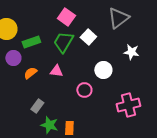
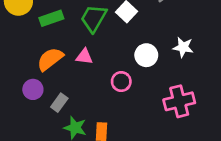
white star: (131, 52) -> (183, 47), moved
purple circle: (13, 58) -> (33, 89), moved
orange semicircle: (30, 73) -> (50, 59), size x1.5

